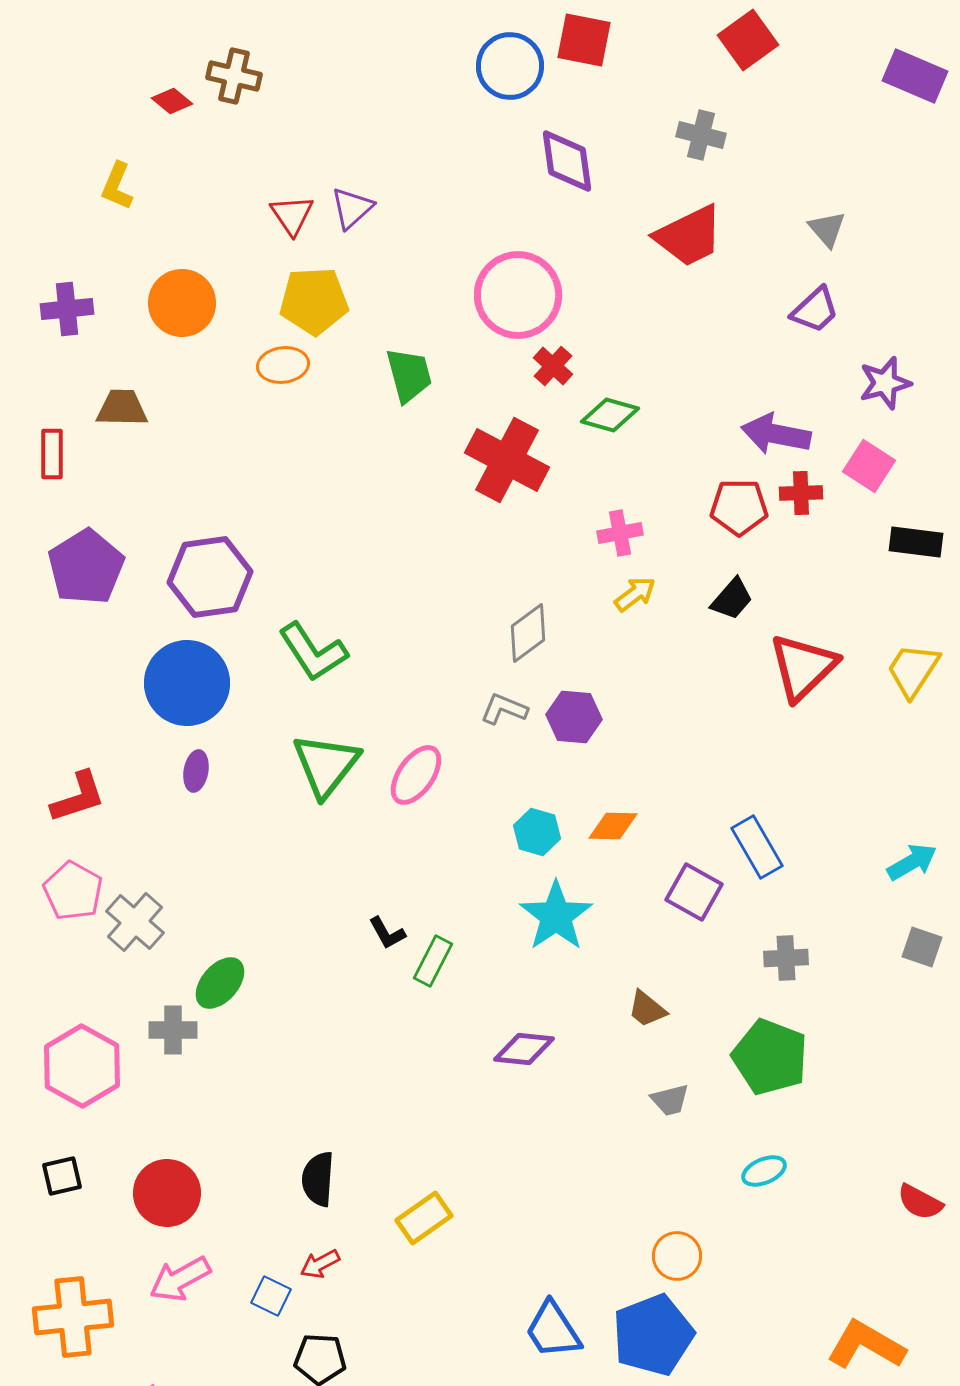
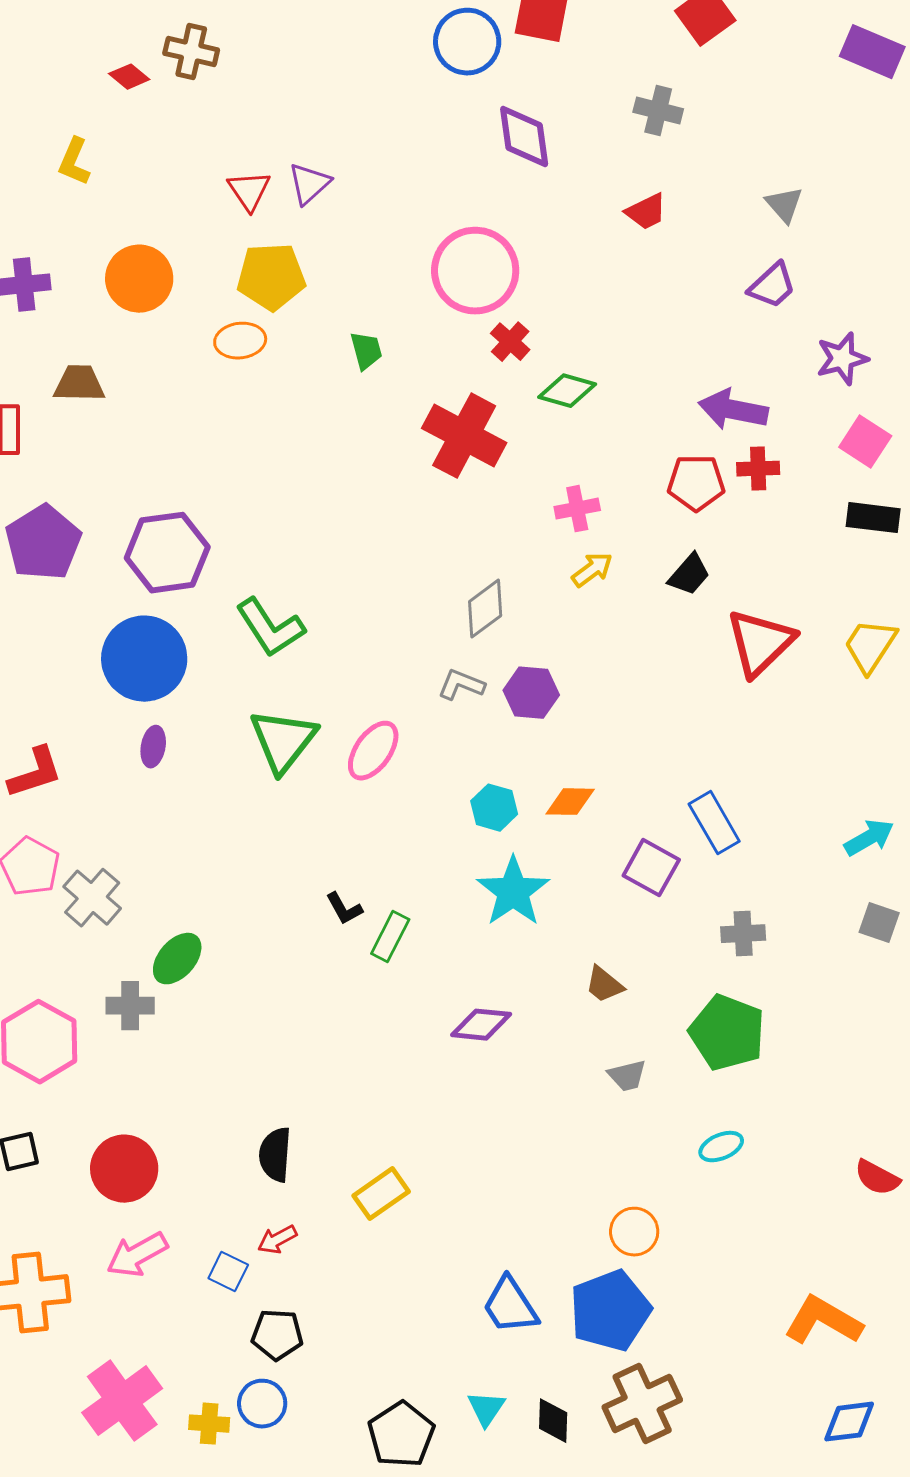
red trapezoid: (689, 236) -> (646, 212), size x0.6
green trapezoid: (409, 375) -> (366, 351), size x0.7
pink square: (869, 466) -> (865, 442), moved

